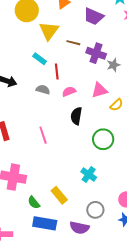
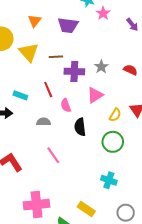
purple cross: (96, 53) -> (74, 71), moved
cyan rectangle: (40, 59) -> (20, 95), moved
gray semicircle: (43, 90) -> (43, 122), moved
pink semicircle: (69, 92) -> (66, 105), turned -72
yellow semicircle: (116, 105) -> (115, 115), moved

